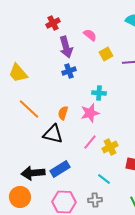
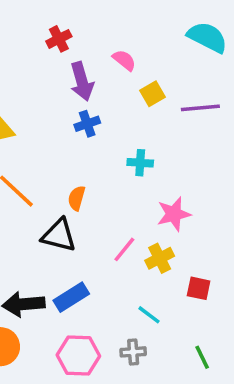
pink star: (90, 113) -> (174, 214), moved

